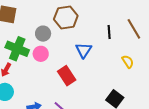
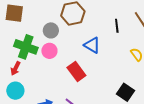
blue triangle: (84, 50) -> (92, 45), turned -30

